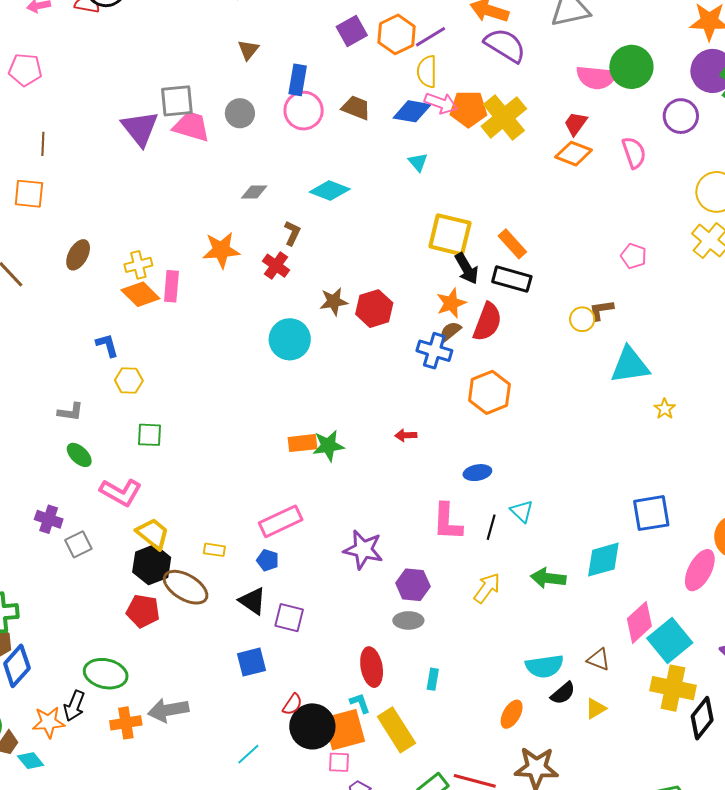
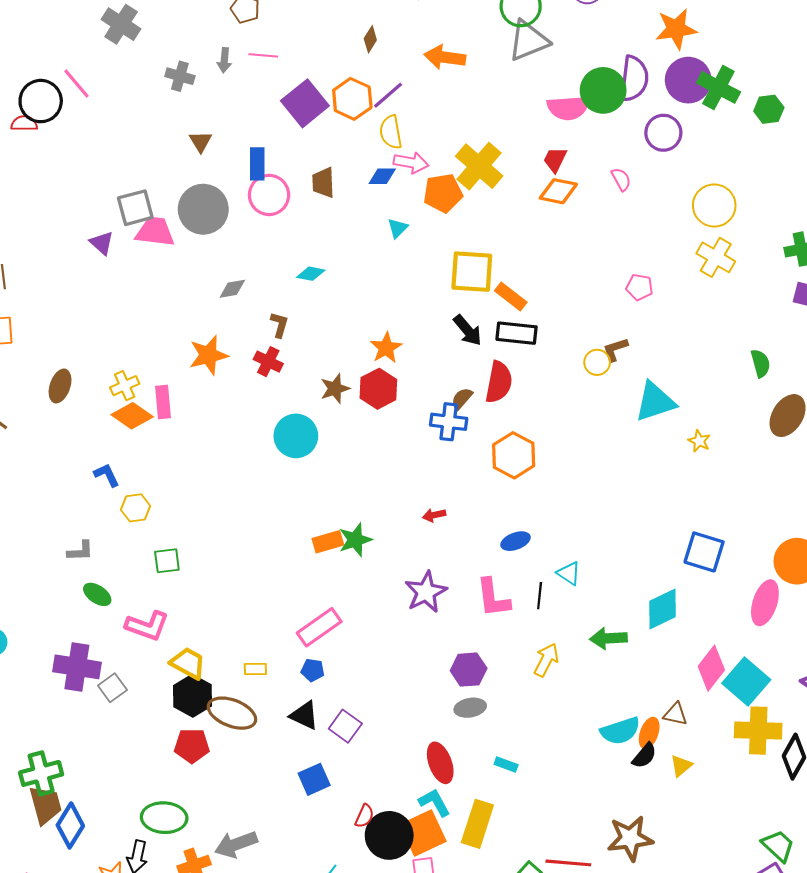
purple square: (352, 31) -> (305, 103), size x1.4
purple semicircle: (505, 45) -> (634, 79), moved, turned 75
brown trapezoid: (356, 108) -> (323, 183), turned -104
orange pentagon: (468, 109) -> (443, 193), moved
blue diamond: (412, 111) -> (382, 176), size x0.7
gray circle: (240, 113) -> (203, 209), size x1.6
purple triangle: (140, 128) -> (102, 243), size x0.6
pink semicircle: (634, 153) -> (621, 179), size x0.7
cyan triangle: (418, 162) -> (398, 228), turned 35
cyan diamond: (330, 191) -> (311, 274), size x0.7
yellow square: (450, 235) -> (472, 272), moved
orange star: (451, 303) -> (386, 348), moved
blue square: (651, 513) -> (704, 552), turned 36
purple cross: (49, 519) -> (77, 667), size x1.6
purple star: (363, 550) -> (426, 592), moved, turned -30
purple square: (289, 618) -> (345, 726), turned 32
cyan rectangle: (433, 679) -> (506, 764), turned -70
cyan L-shape: (360, 703) -> (435, 802), size x1.4
orange ellipse: (512, 714) -> (649, 733), moved
yellow rectangle: (396, 730) -> (477, 824), turned 60

